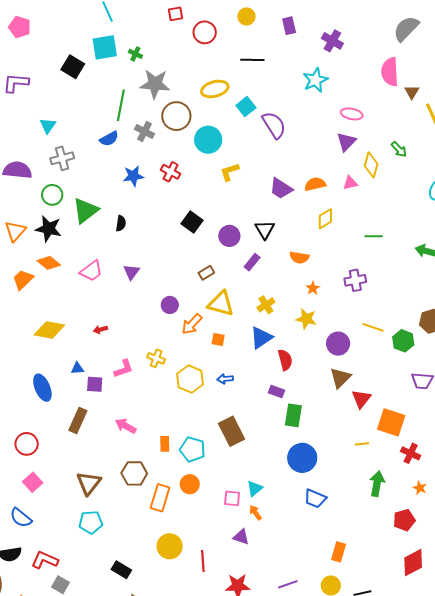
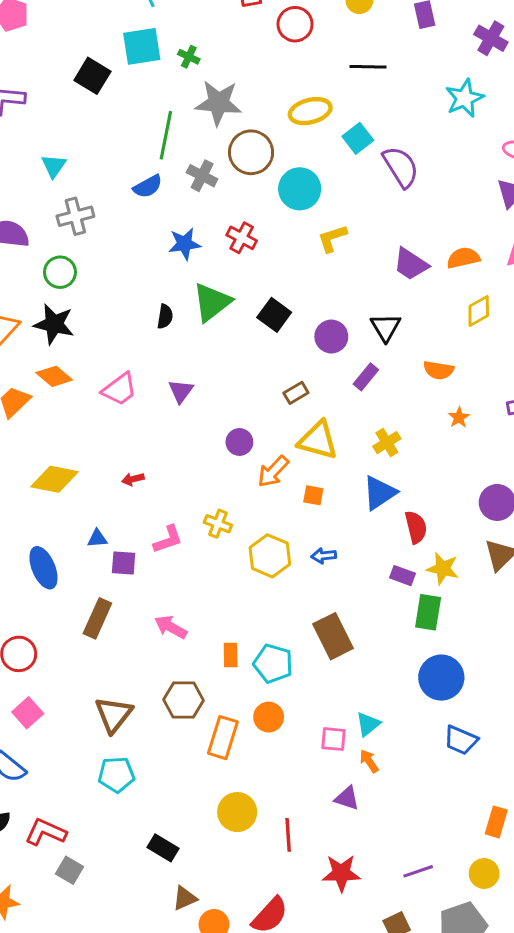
green triangle: (85, 211) -> (212, 302), moved
yellow star: (306, 319) -> (443, 569), moved

